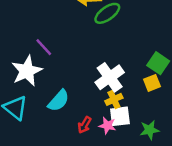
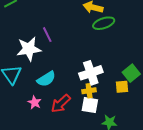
red arrow: (85, 125) -> (61, 104), size x1.5
pink star: (107, 126) -> (35, 102), moved

